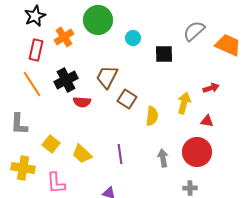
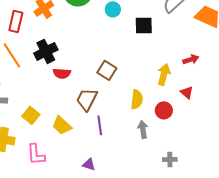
brown trapezoid: (107, 77) -> (87, 99), moved
yellow semicircle: (152, 116) -> (137, 99), moved
red triangle: (207, 121) -> (187, 92), turned 32
red circle: (197, 152) -> (164, 110), moved, size x0.6

